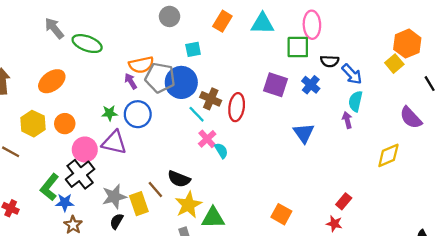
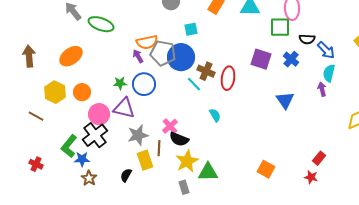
pink cross: (207, 139) -> (170, 126), moved
brown line: (155, 190) -> (159, 148), turned 42
gray star: (114, 197) -> (138, 135), moved

